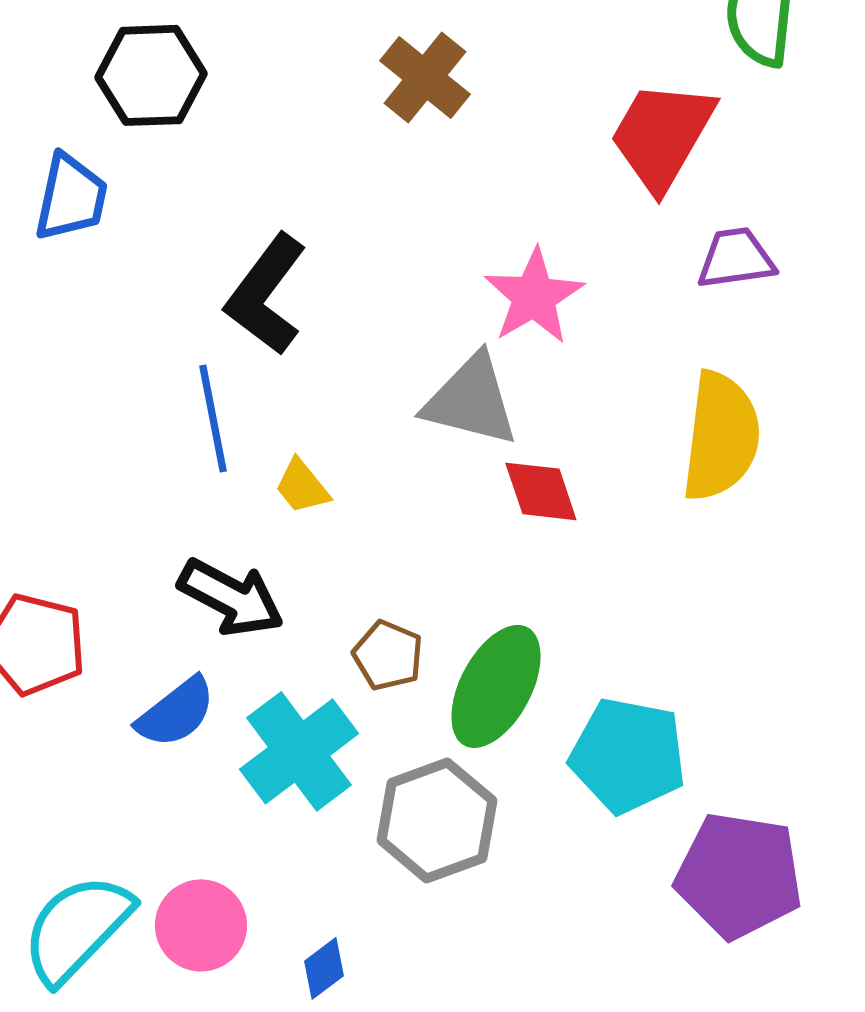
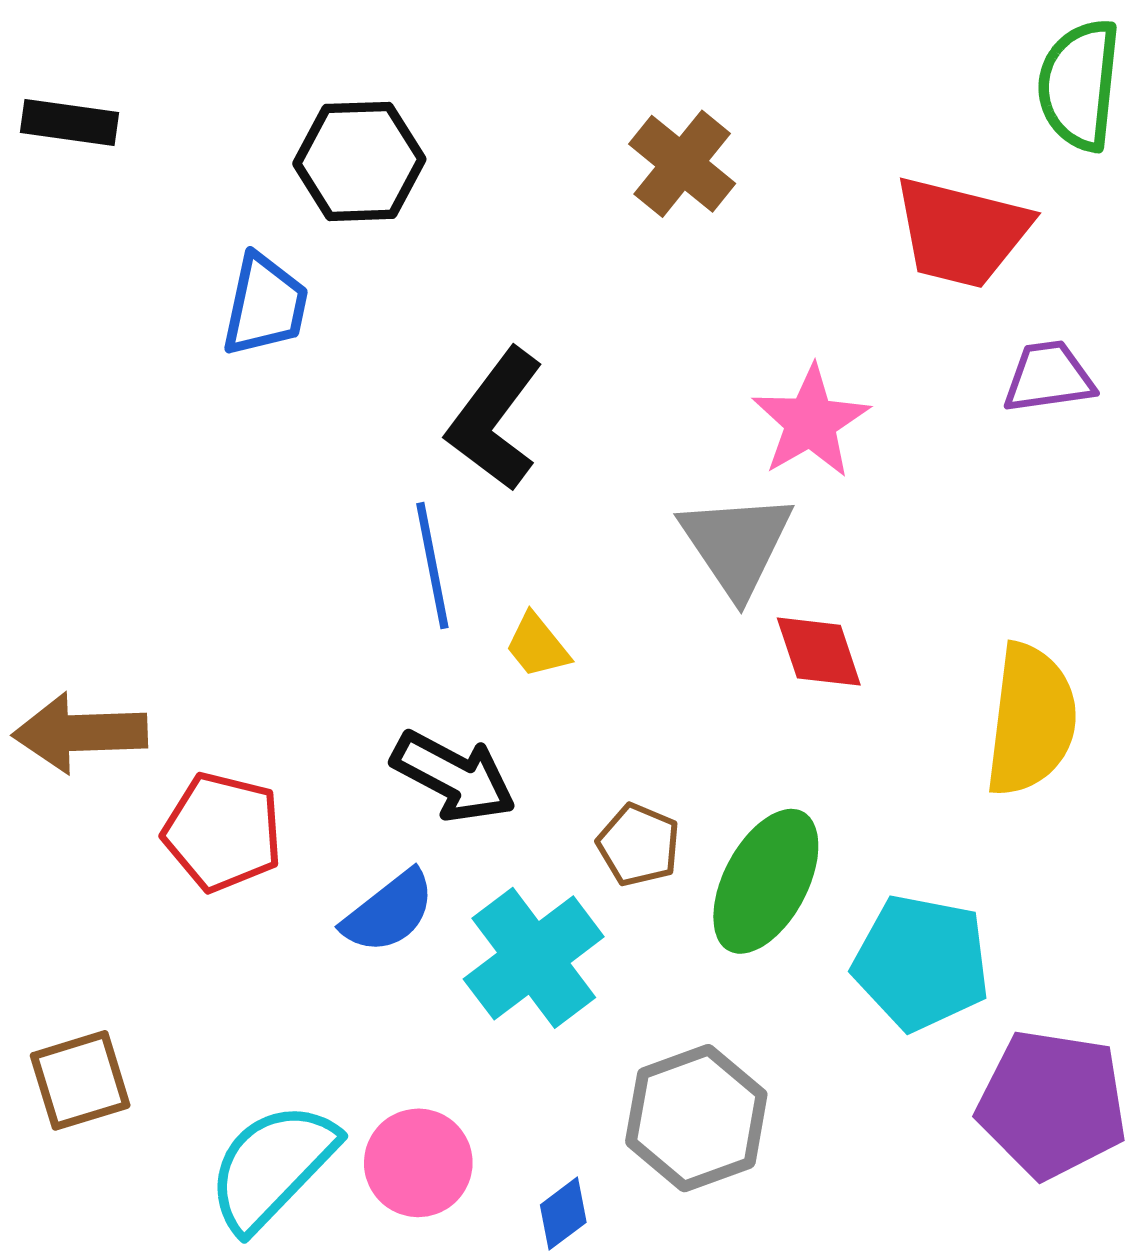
red trapezoid: (662, 135) -> (961, 232), turned -106
gray triangle: (471, 400) -> (736, 544), turned 42
yellow semicircle: (721, 436) -> (1031, 720), moved
gray hexagon: (437, 820) -> (696, 1118), moved

